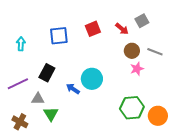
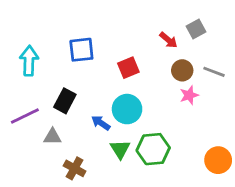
red square: (93, 29) -> (128, 68), moved
cyan arrow: (21, 44) -> (29, 61), size x1.5
green hexagon: (132, 108) -> (153, 149), moved
green triangle: (51, 114) -> (120, 149), moved
brown cross: (20, 122) -> (75, 168), moved

